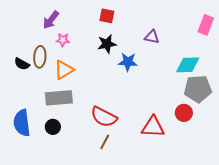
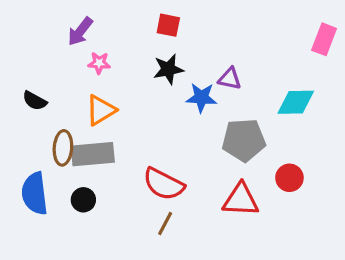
purple triangle: (152, 37) -> (230, 79), moved
brown ellipse: (40, 57) -> (63, 148), moved
gray pentagon: (198, 89) -> (244, 140), moved

